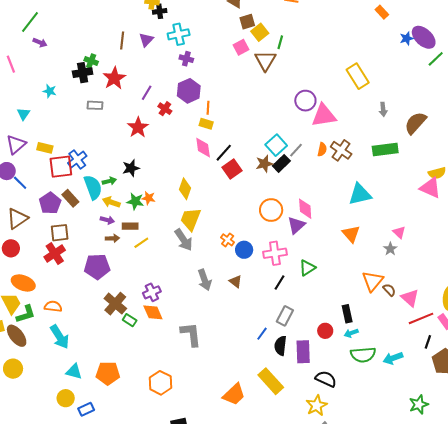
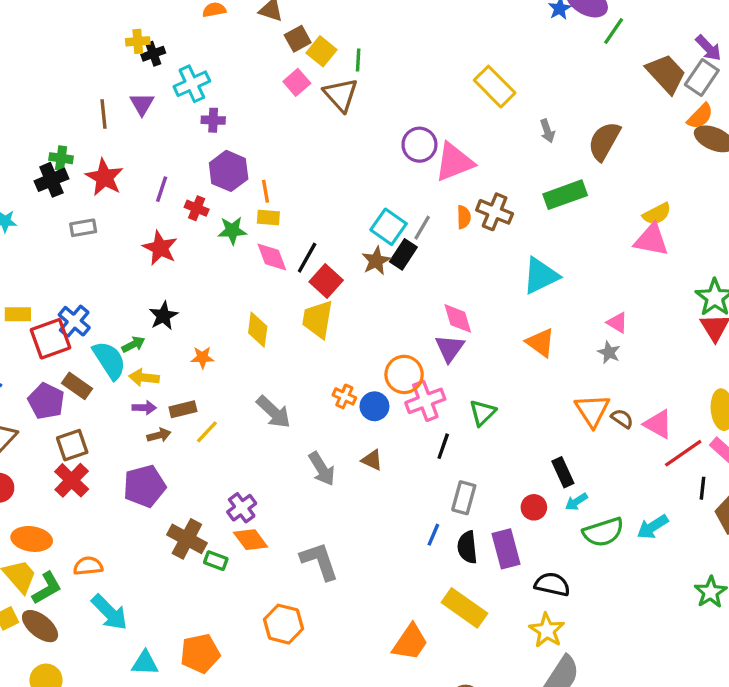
green star: (135, 201) -> (232, 230), moved
orange circle: (271, 210) -> (404, 374), moved
yellow trapezoid: (191, 219) -> (318, 319), moved
orange hexagon: (160, 383) -> (283, 624), moved

